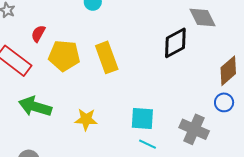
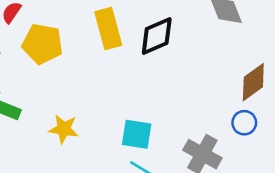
black diamond: (175, 43) -> (157, 36), moved
yellow rectangle: (107, 57) -> (108, 29), moved

